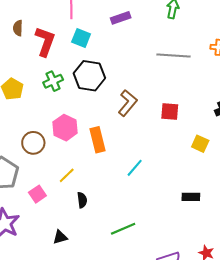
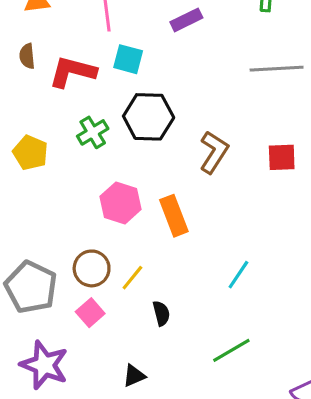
red L-shape: (45, 41) -> (72, 72), turned -88
brown circle: (33, 143) -> (92, 268), moved
cyan line: (135, 168) -> (238, 275), moved

